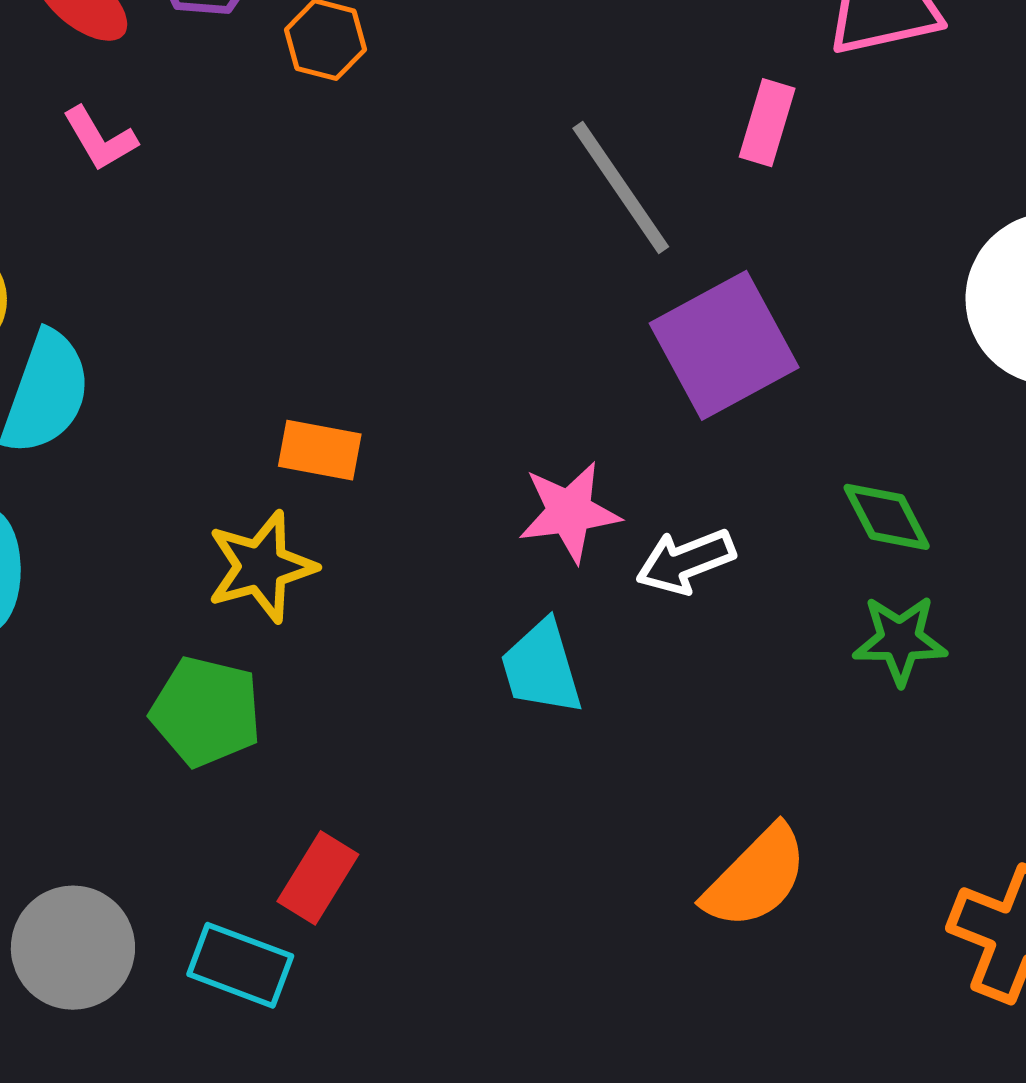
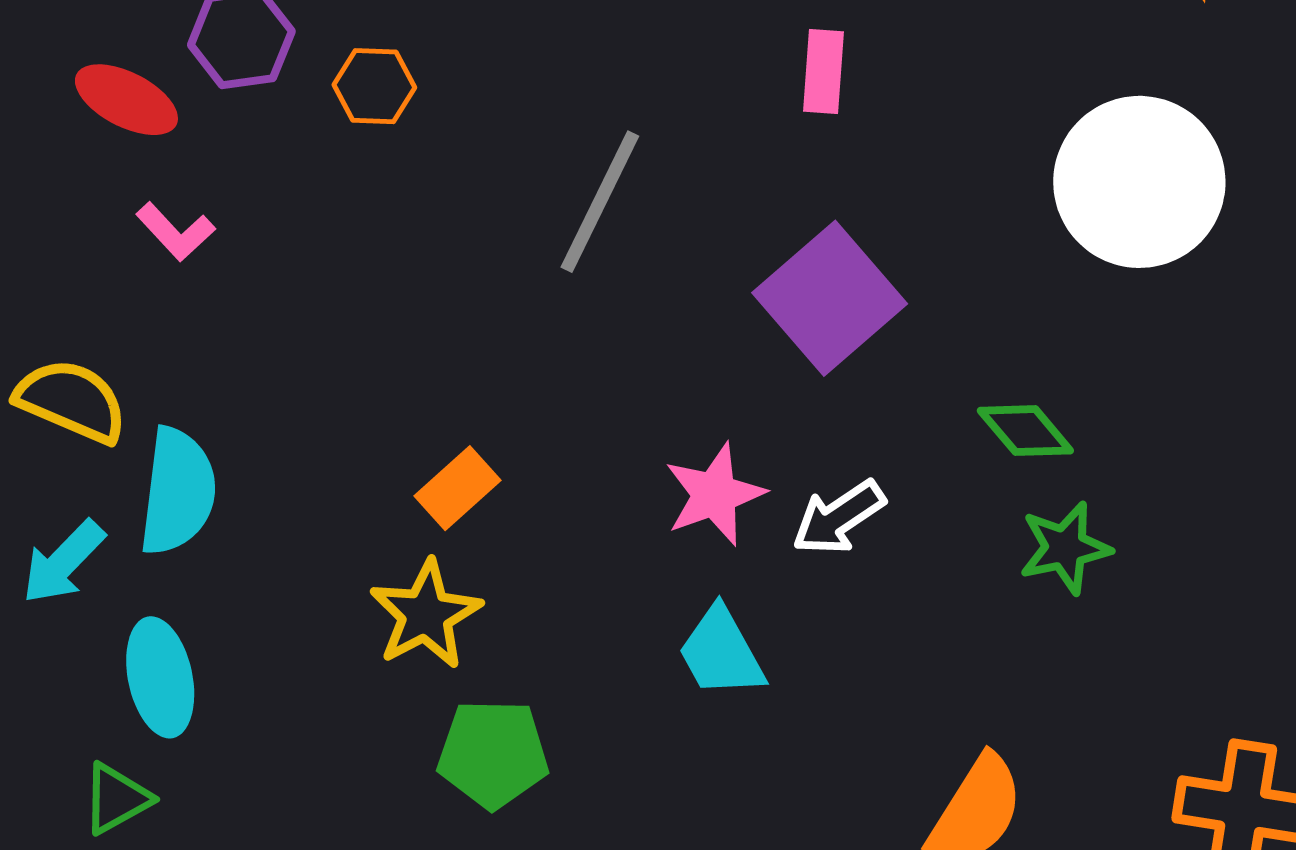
gray line: (621, 188) -> (600, 202), moved, turned 73
orange rectangle: (320, 450) -> (458, 488), turned -40
green pentagon: (206, 712) -> (493, 754), moved

